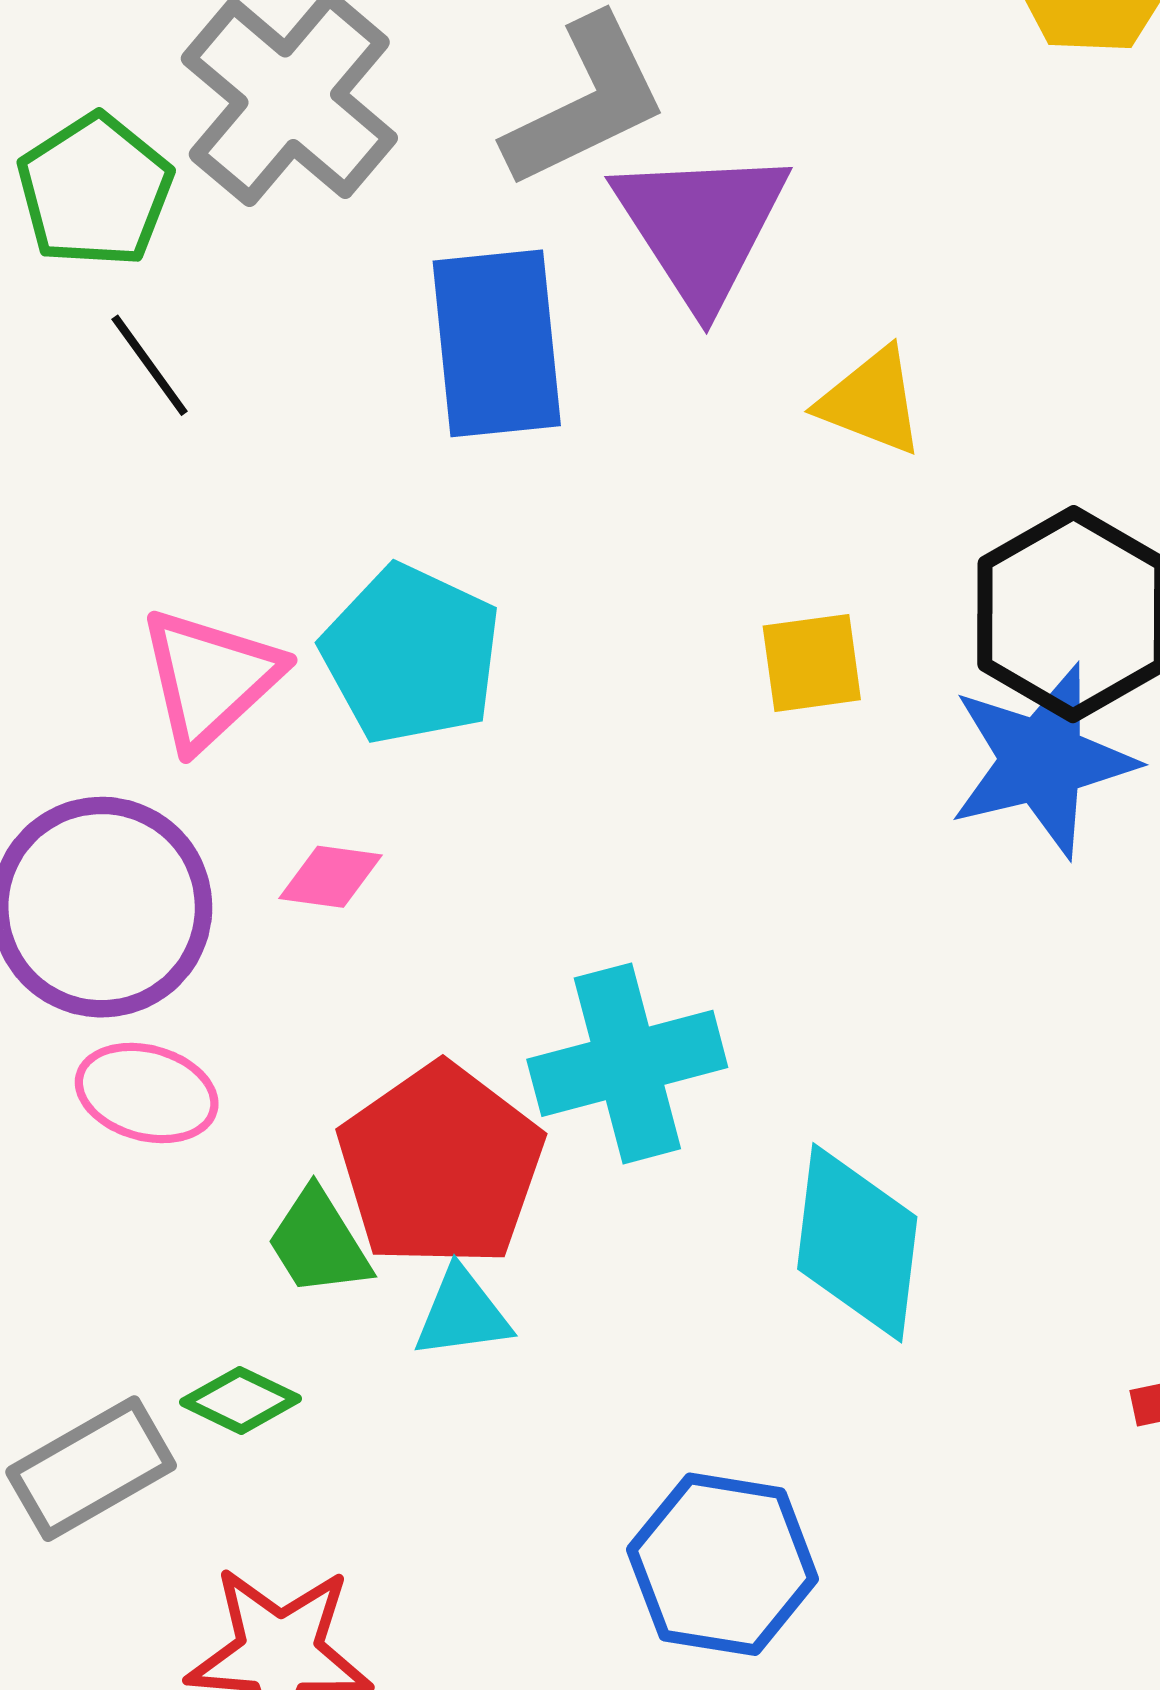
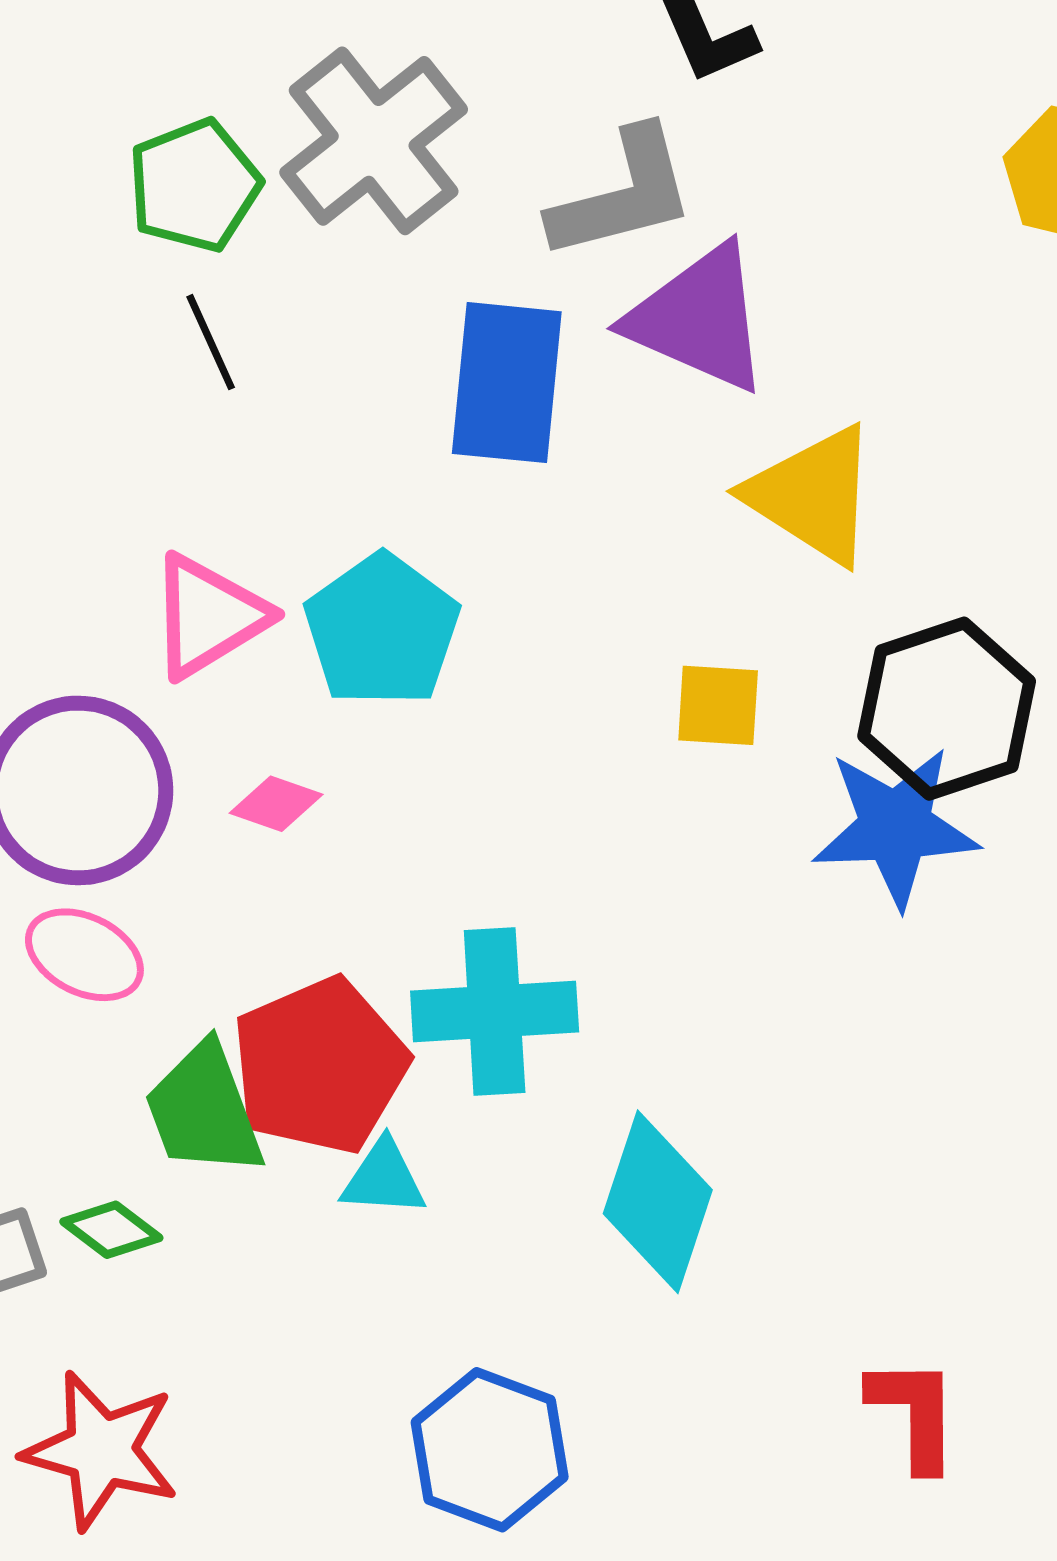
purple triangle: (701, 226) -> (699, 318), turned -45
yellow triangle: (871, 401) -> (813, 495), size x1.5
green trapezoid: (319, 1242) -> (204, 1110), size x1.4
cyan triangle: (462, 1313) -> (384, 1178), moved

